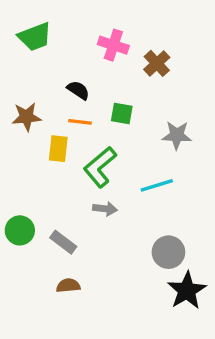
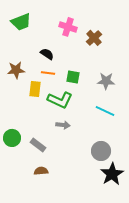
green square: (122, 114) -> (73, 77), moved
green L-shape: (100, 167) -> (60, 100), turned -115
cyan line: (157, 185) -> (105, 111), moved, turned 42

